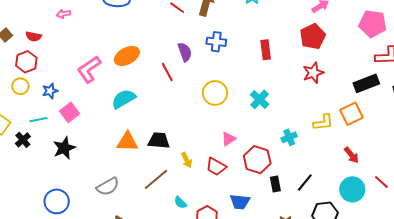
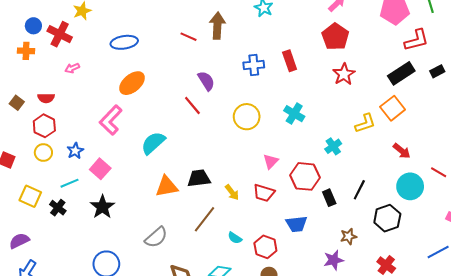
blue cross: (216, 42) -> (254, 65), moved
orange ellipse: (127, 56) -> (132, 83), moved

